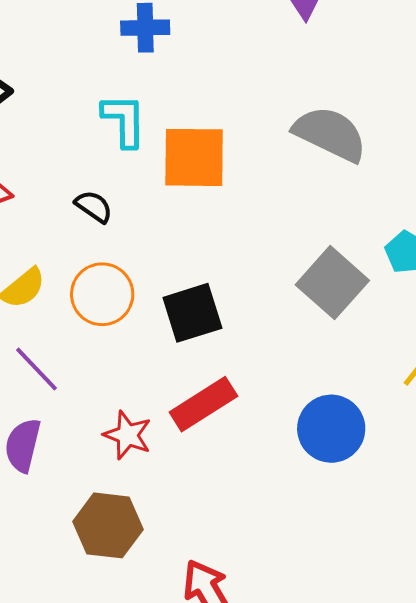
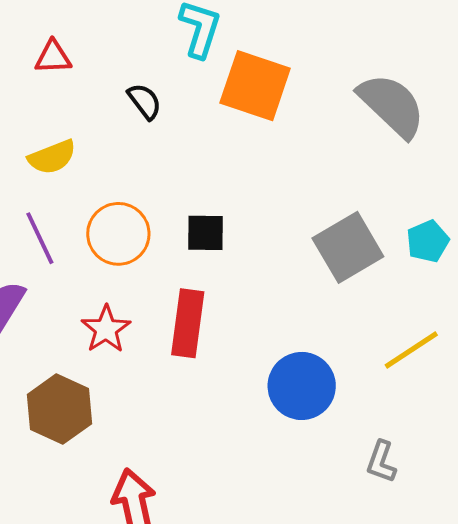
orange circle: (102, 294) -> (118, 234), moved
black square: (192, 313) -> (205, 233), size x0.7
red rectangle: (203, 404) -> (188, 323), turned -68

